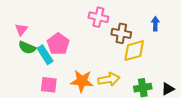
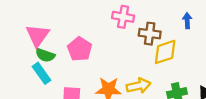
pink triangle: (21, 30) -> (38, 35), size x1.6
cyan rectangle: (45, 55) -> (41, 73), moved

